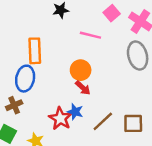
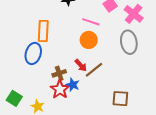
orange circle: (81, 70) -> (89, 40), moved
brown cross: (14, 105) -> (59, 73), moved
brown line: (103, 121) -> (94, 70), moved

